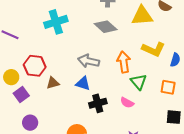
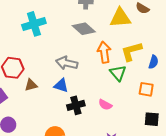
yellow L-shape: (153, 49) -> (131, 51), turned 140
orange arrow: (124, 62) -> (104, 52), moved
green triangle: (139, 82) -> (118, 73), moved

